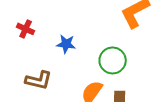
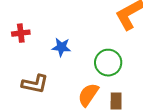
red cross: (26, 29) -> (21, 33), turned -30

